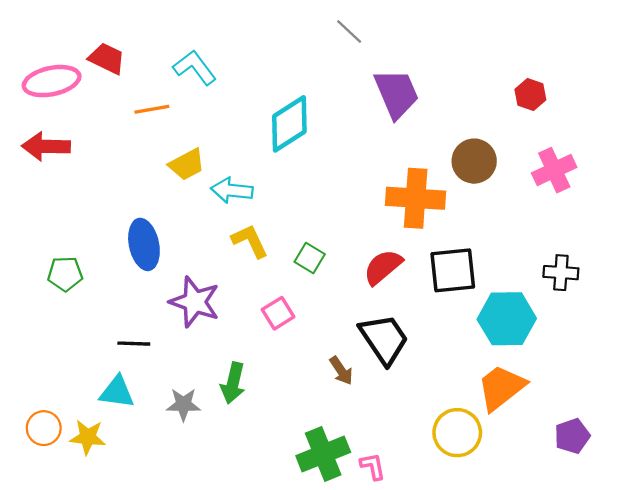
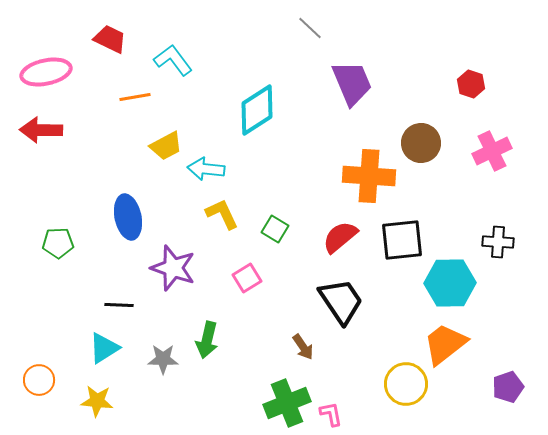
red trapezoid: (107, 59) -> (110, 39), moved
brown arrow: (341, 371) -> (303, 347), moved
cyan triangle: (117, 392) -> (104, 348), turned -40
yellow star: (88, 437) -> (97, 401), moved

